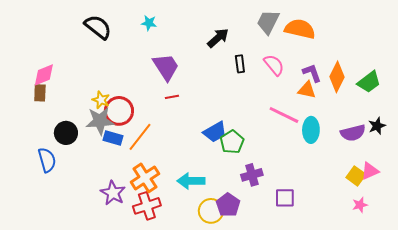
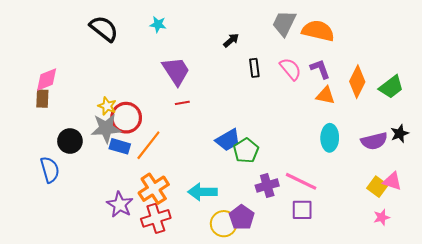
black arrow: (218, 38) -> (231, 40), size x0.7
purple L-shape: (312, 73) -> (320, 69), moved
pink line: (284, 115) -> (301, 181), moved
pink triangle: (370, 171) -> (392, 181), turned 42

